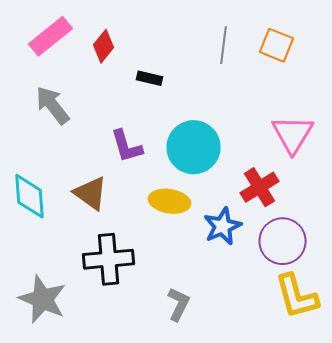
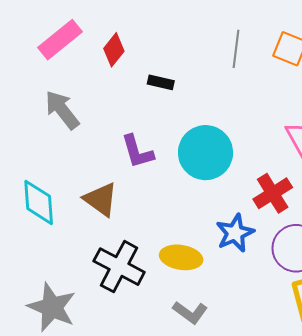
yellow ellipse: (170, 201) -> (181, 257), moved
black cross: (108, 259) -> (119, 267), turned 33
gray L-shape: (178, 304) -> (190, 312), turned 100

